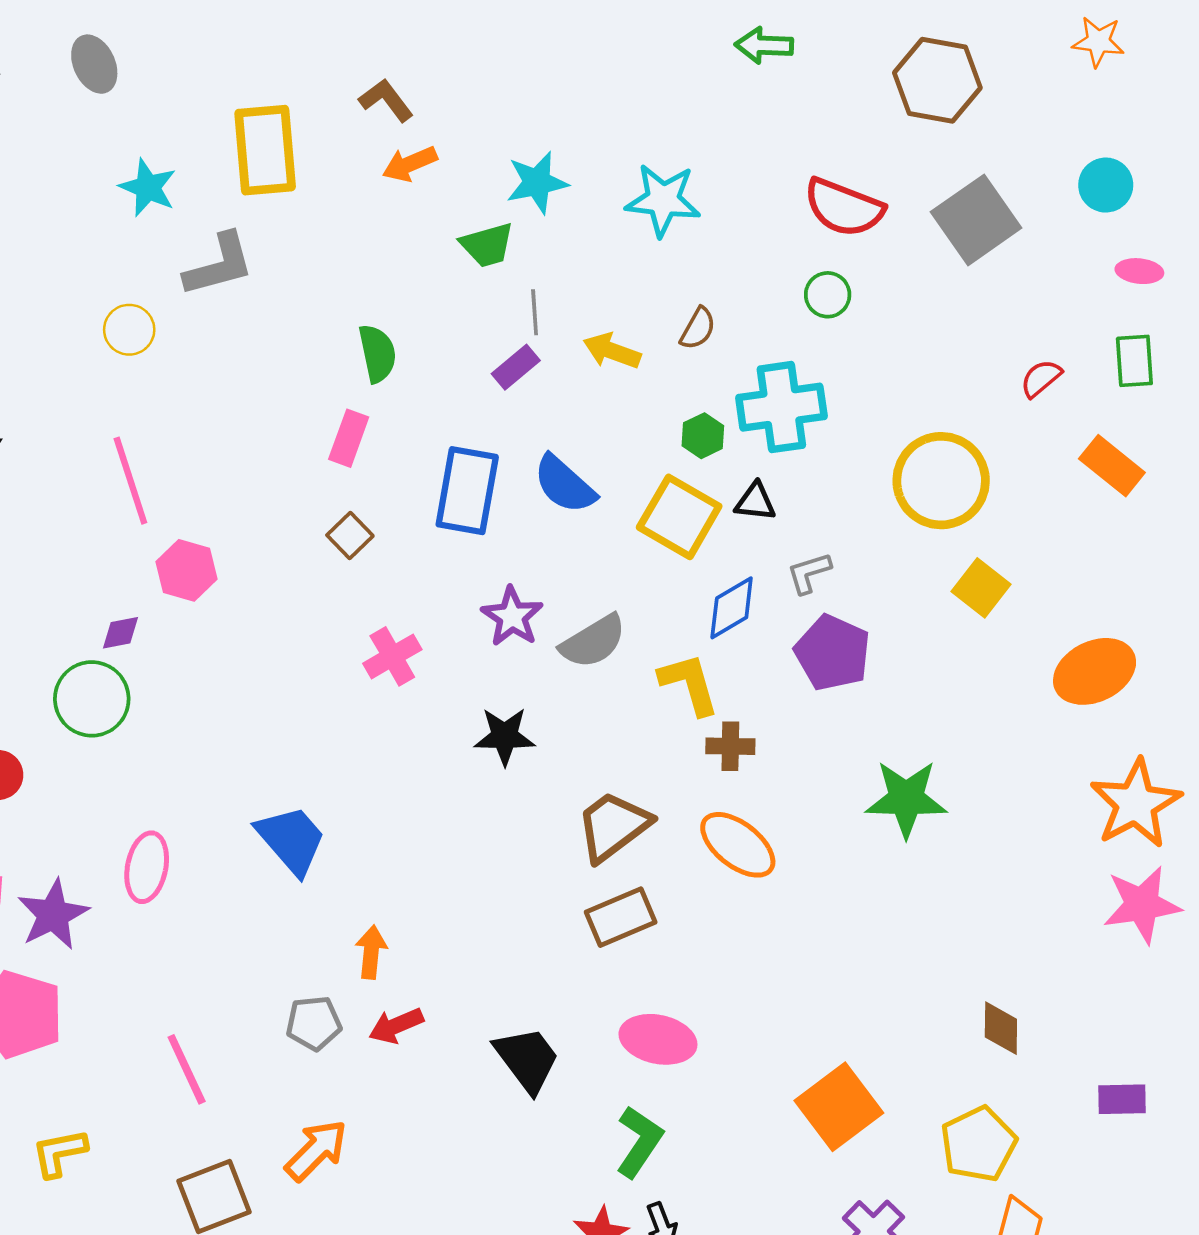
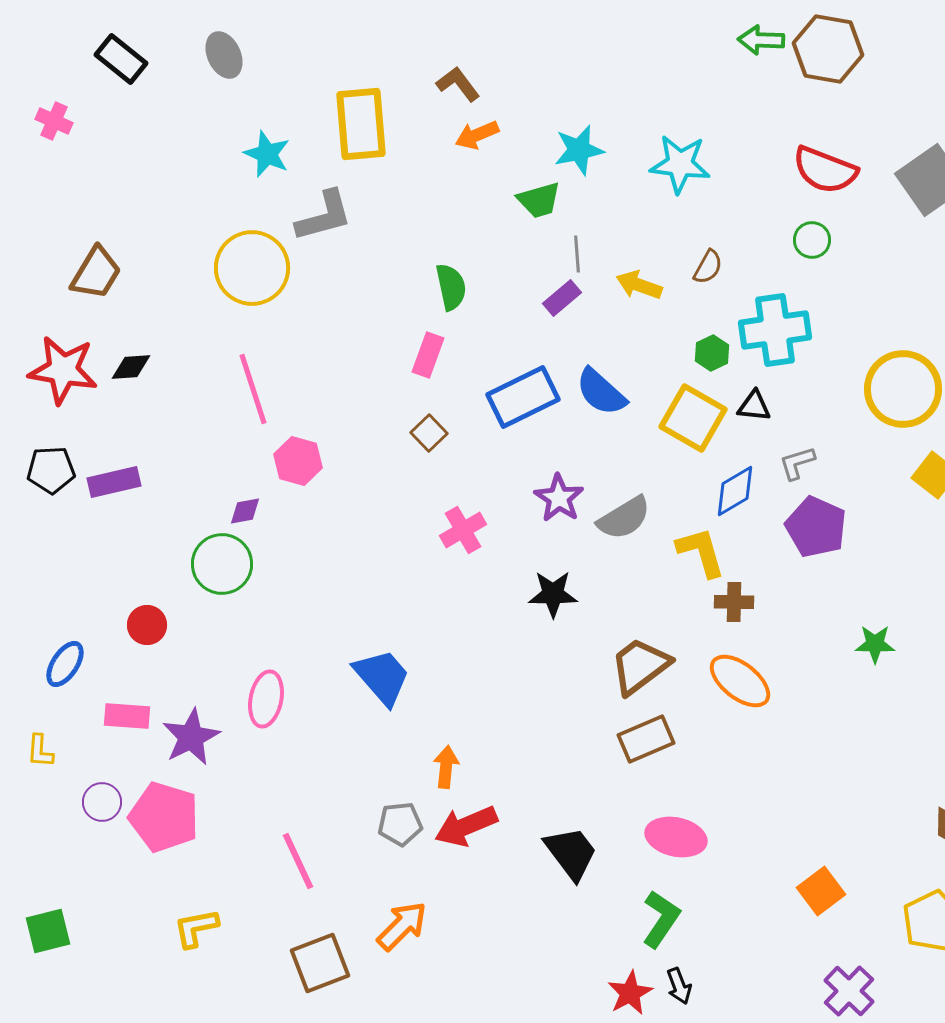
brown hexagon: (937, 80) -> (828, 49), moved
yellow circle: (129, 330) -> (252, 268), size x1.8
blue rectangle: (467, 491) -> (523, 397), turned 54
green star: (906, 799) -> (875, 644), size x0.6
red arrow: (396, 1026) -> (466, 826), size x1.4
orange square: (839, 1107) -> (821, 891), size x0.7

